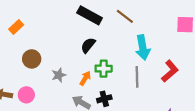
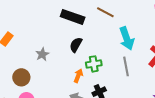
brown circle: (32, 59) -> (21, 77), moved
gray star: (59, 75) -> (42, 54), moved

